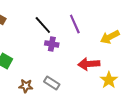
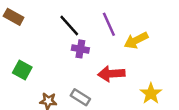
yellow arrow: (110, 37) -> (136, 40), moved
red arrow: (89, 64) -> (111, 74), moved

